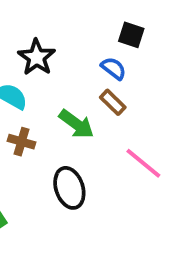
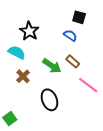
brown rectangle: (113, 102) -> (73, 61), moved
brown cross: (21, 142) -> (23, 76), turned 32

